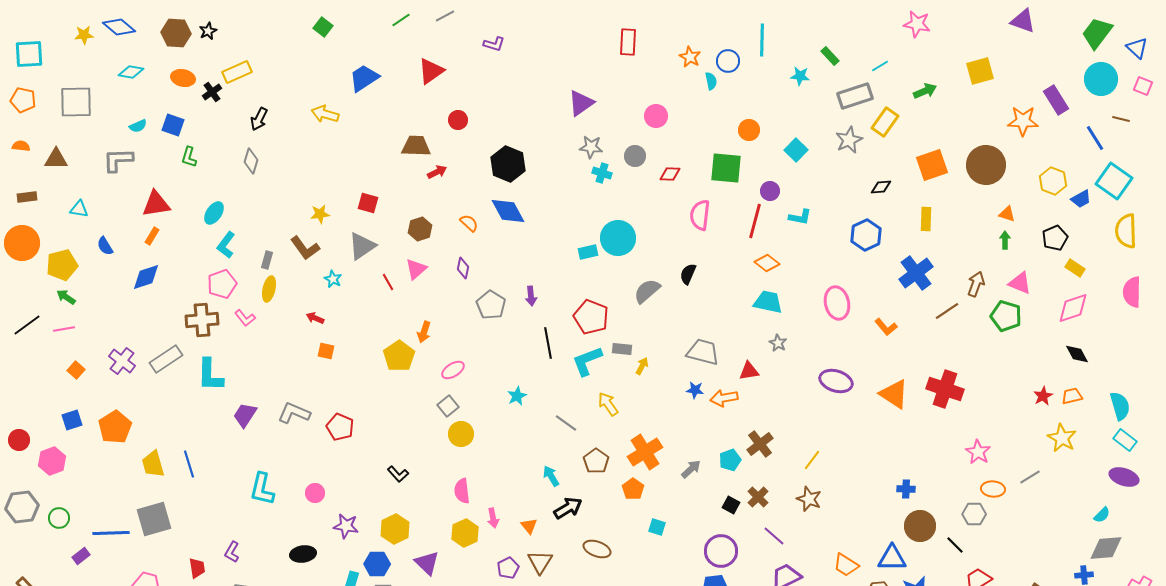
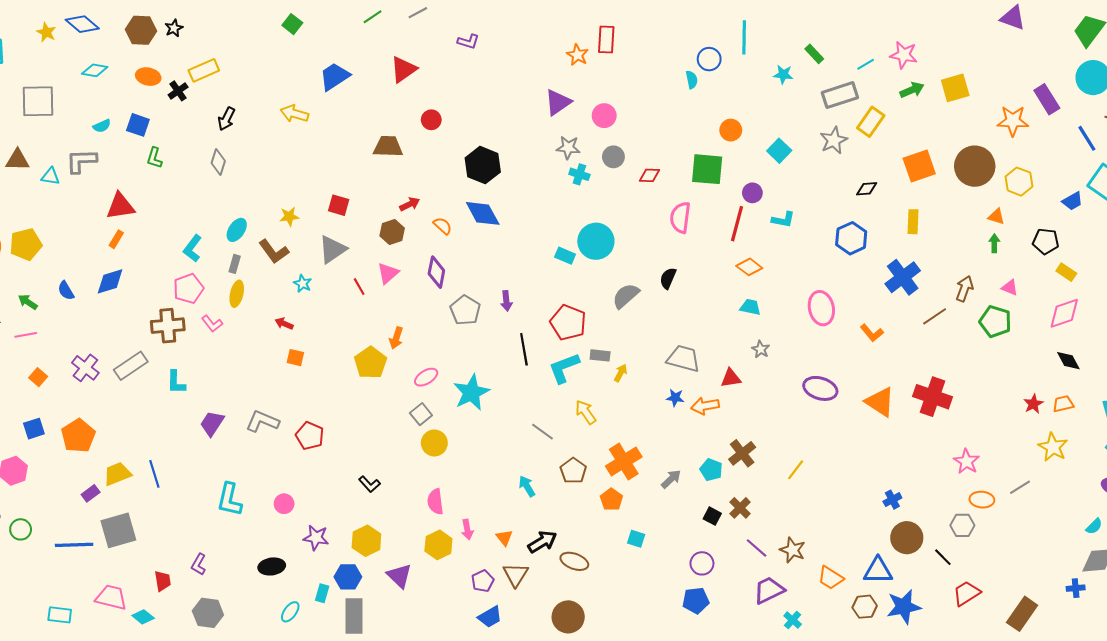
pink star: (917, 24) -> (904, 55), moved
yellow star: (84, 35) -> (46, 32), turned 30
orange star: (690, 57) -> (577, 55), moved
yellow square: (980, 71) -> (955, 88), moved
pink circle: (656, 116) -> (604, 116), moved
red arrow: (437, 172) -> (410, 204), moved
yellow hexagon: (1053, 181) -> (1019, 182), moved
cyan triangle: (79, 209) -> (50, 176), moved
cyan ellipse: (214, 213) -> (237, 230), moved
black pentagon: (1055, 238) -> (1046, 241), turned 30
blue semicircle: (105, 246) -> (66, 291), moved
cyan rectangle: (588, 252) -> (565, 256), turned 36
yellow pentagon: (62, 265) -> (26, 244), moved
purple diamond: (463, 268) -> (436, 272), size x1.4
pink triangle: (1020, 283) -> (1010, 288), size x0.7
cyan trapezoid: (768, 302) -> (750, 307), size x0.7
cyan L-shape: (210, 375) -> (176, 382), size x0.7
cyan star: (517, 396) -> (471, 393), moved, size x1.8
cyan pentagon: (730, 460) -> (711, 470), turned -30
yellow trapezoid: (153, 464) -> (117, 474), turned 84
blue cross: (906, 489) -> (892, 500), turned -30
brown star: (809, 499) -> (793, 550), moved
black arrow: (568, 508) -> (542, 542), moved
purple circle: (721, 551) -> (702, 563), size x0.7
purple rectangle: (81, 556) -> (91, 493), moved

